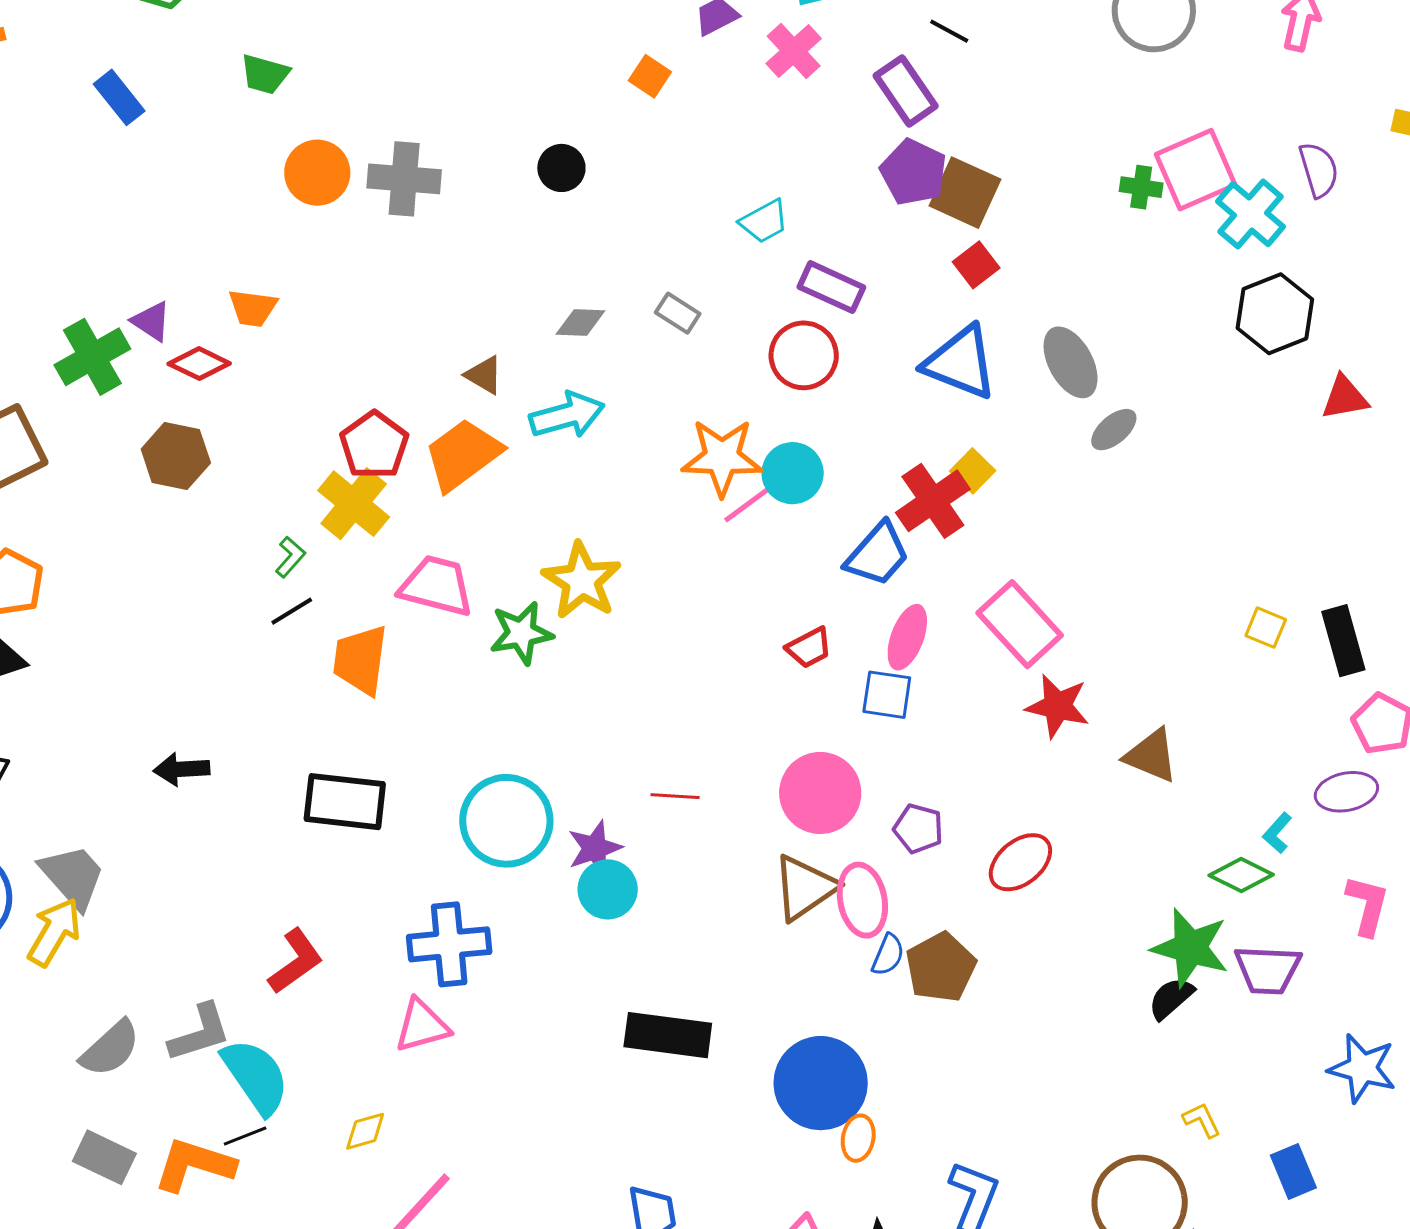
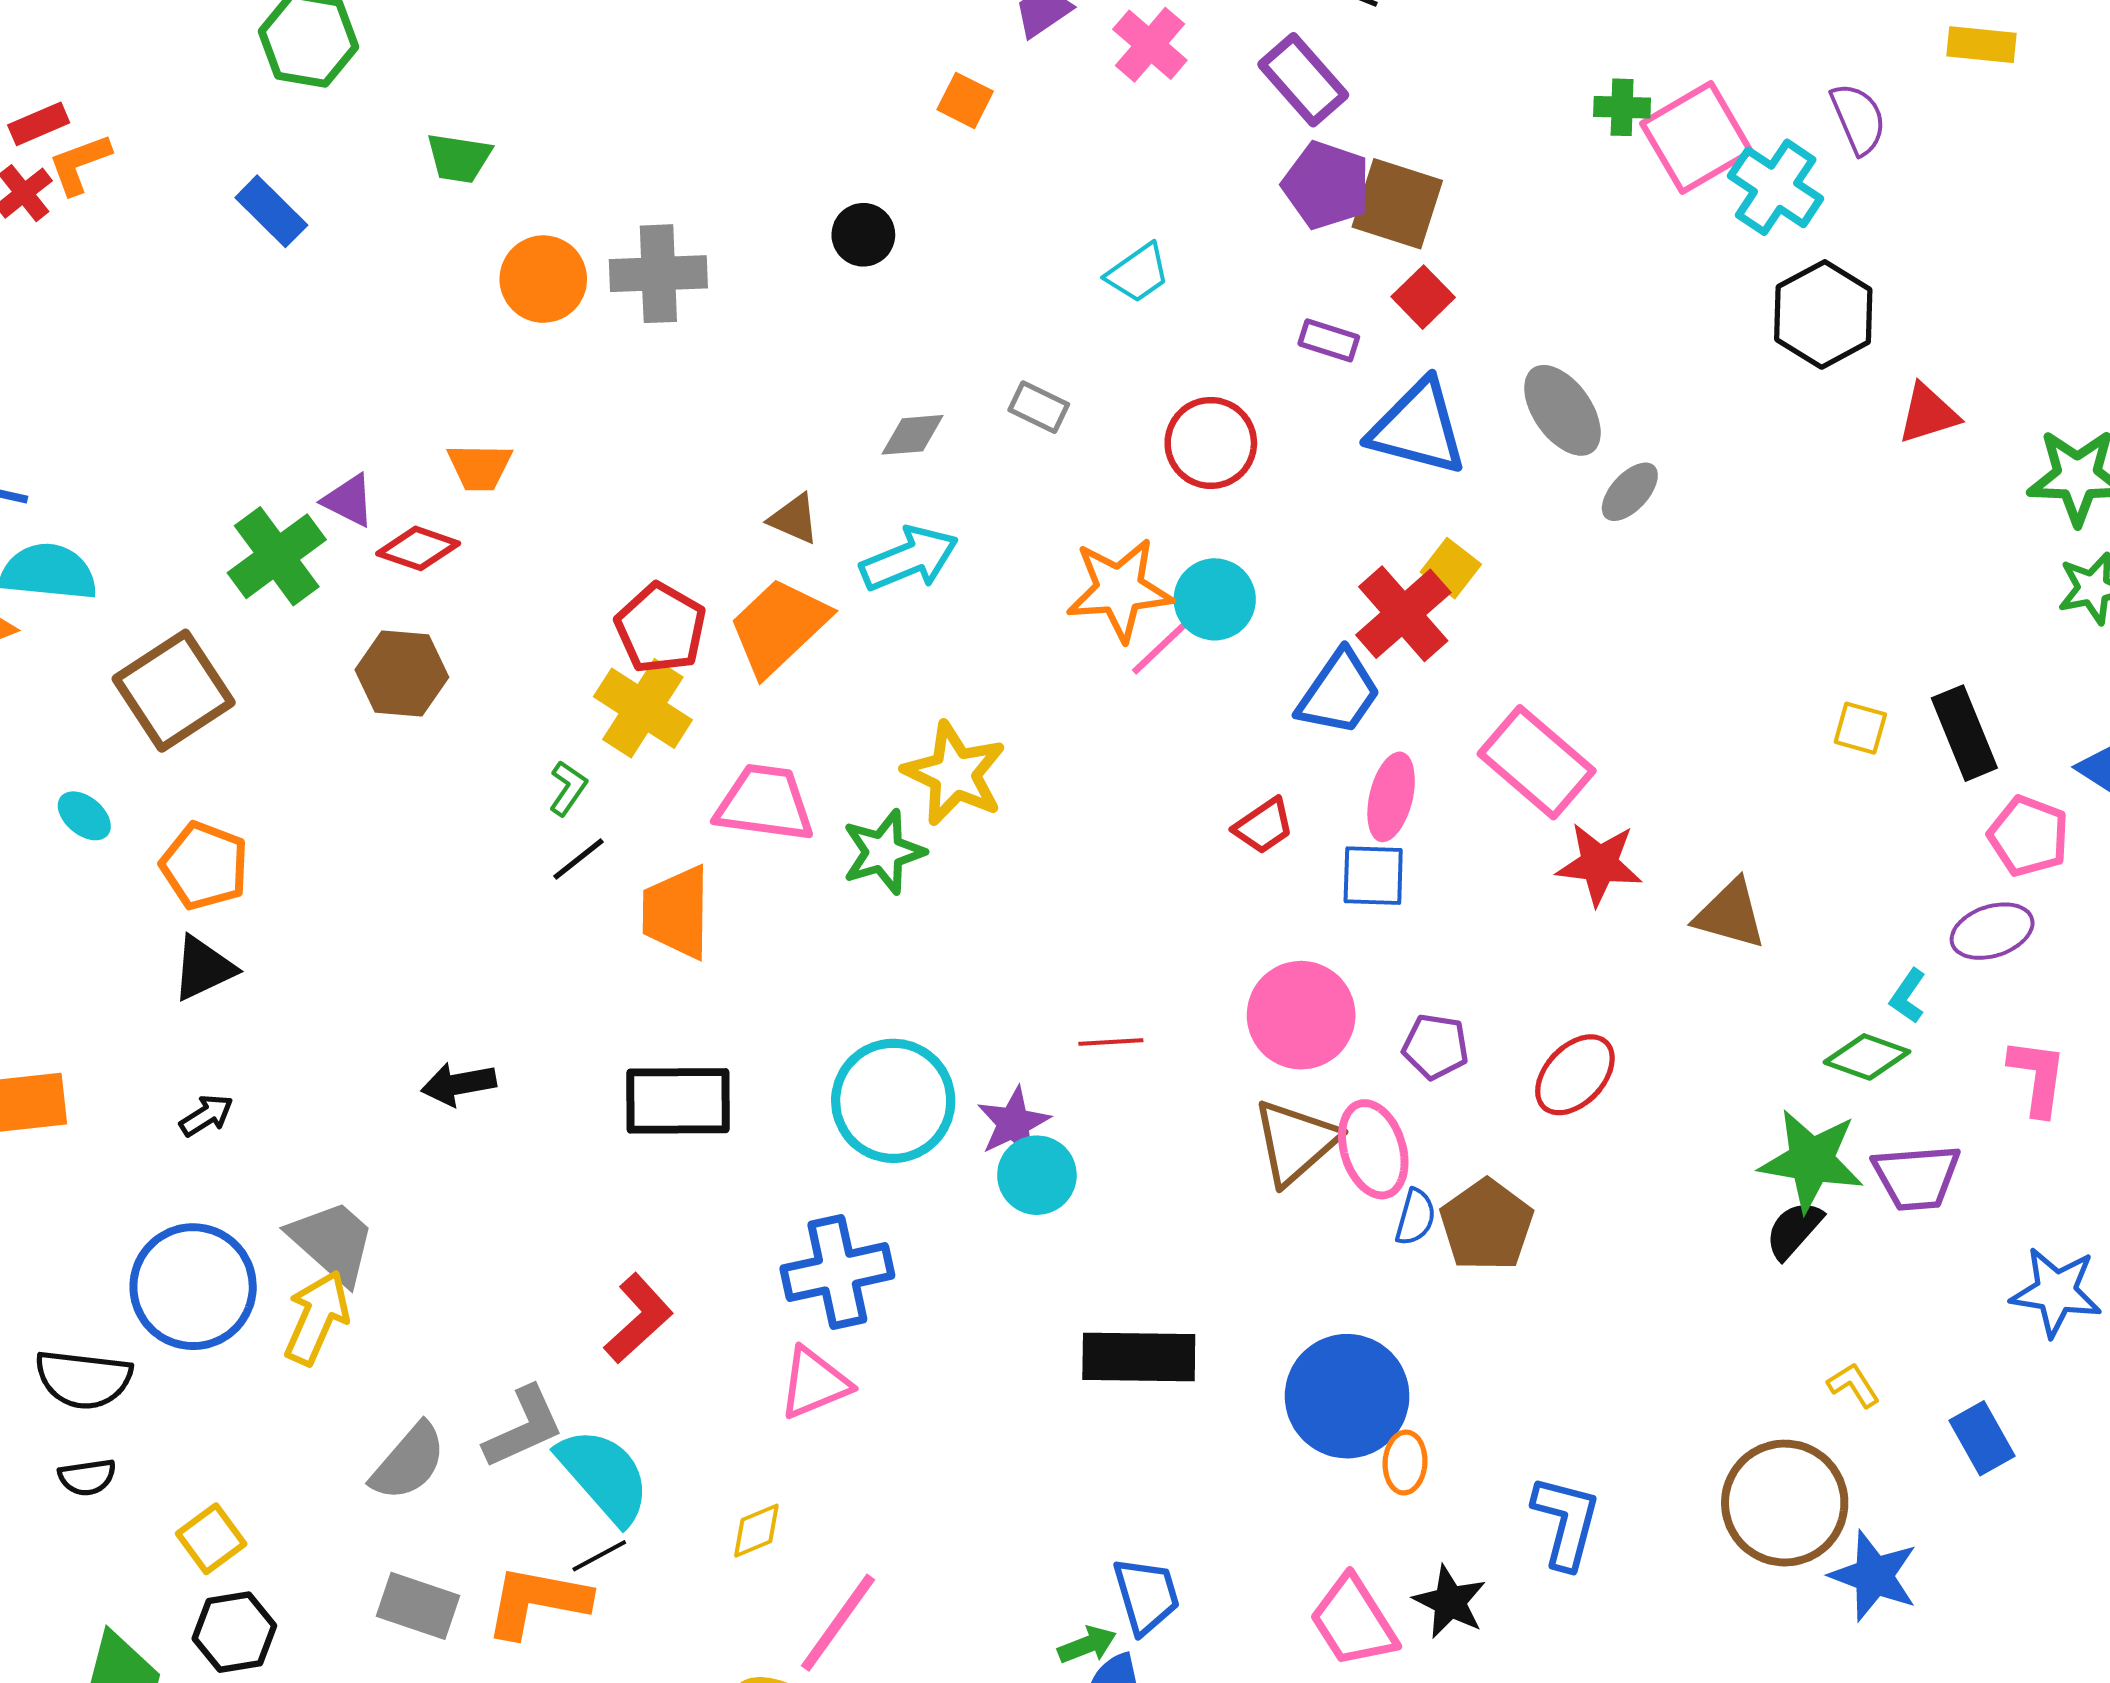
green cross: (1141, 187) -> (1622, 107), moved
purple rectangle: (831, 287) -> (1329, 340), moved, size x0.7

